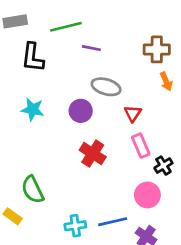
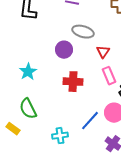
cyan star: (33, 109) -> (28, 72), moved, turned 30
red cross: (93, 154) -> (73, 82), turned -30
blue line: (113, 222) -> (90, 121), moved, turned -35

